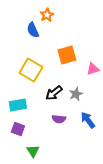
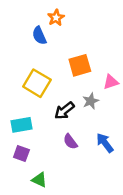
gray star: (76, 94) -> (91, 101), moved
purple semicircle: (59, 119) -> (70, 142), turned 48
green triangle: (33, 151) -> (39, 180), turned -32

